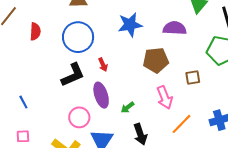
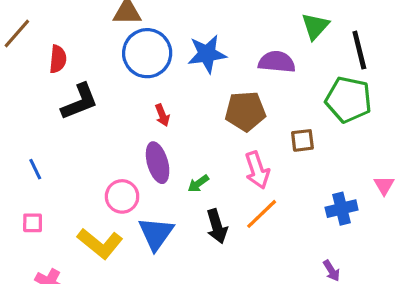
blue circle: (78, 37) -> (147, 53), moved
black L-shape: (73, 75) -> (80, 102), moved
orange line: (181, 124) -> (262, 214), moved

